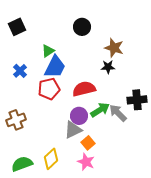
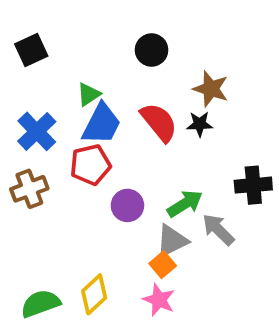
blue cross: (20, 71) -> (37, 131), size x1.5
red semicircle: (84, 89) -> (159, 122), moved, turned 65
gray arrow: (118, 113) -> (218, 230), moved
purple circle: (79, 116) -> (127, 205), moved
brown cross: (16, 120) -> (29, 189), moved
gray triangle: (73, 130) -> (172, 241), moved

